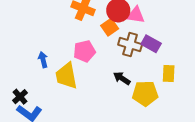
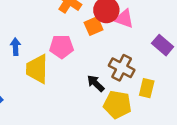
brown cross: (130, 44) -> (122, 68), moved
purple rectangle: (151, 44) -> (163, 45), moved

